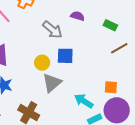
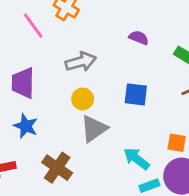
gray arrow: (52, 30) -> (81, 62), moved, turned -60
blue square: (65, 56) -> (136, 94), moved

